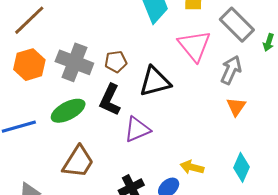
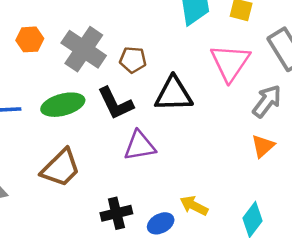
orange hexagon: (29, 65) -> (30, 39), size x0.7
black L-shape: (110, 100) -> (115, 103), turned -64

